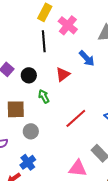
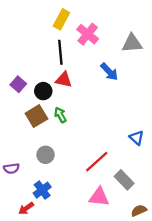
red triangle: (63, 74) -> (64, 80), moved, turned 49
brown square: (16, 109) -> (36, 116), moved, turned -30
red line: (76, 118) -> (97, 162), moved

